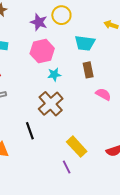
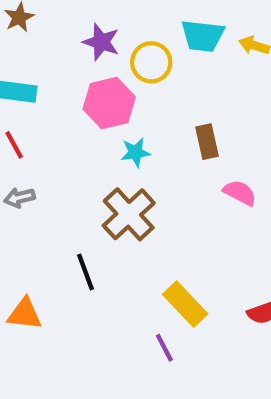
yellow circle: (61, 15) -> (151, 62), moved
cyan trapezoid: (85, 43) -> (203, 36), moved

